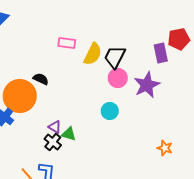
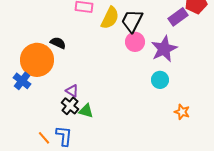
purple rectangle: (161, 53) -> (178, 17), turned 66
cyan circle: (110, 111) -> (160, 80), moved
green triangle: (69, 134) -> (86, 111), moved

